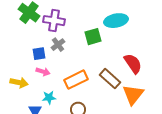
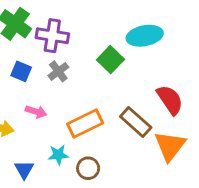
green square: (93, 37) -> (110, 60), turned -30
blue square: (39, 54) -> (21, 71), moved, turned 32
cyan star: (49, 98) -> (58, 155), moved

